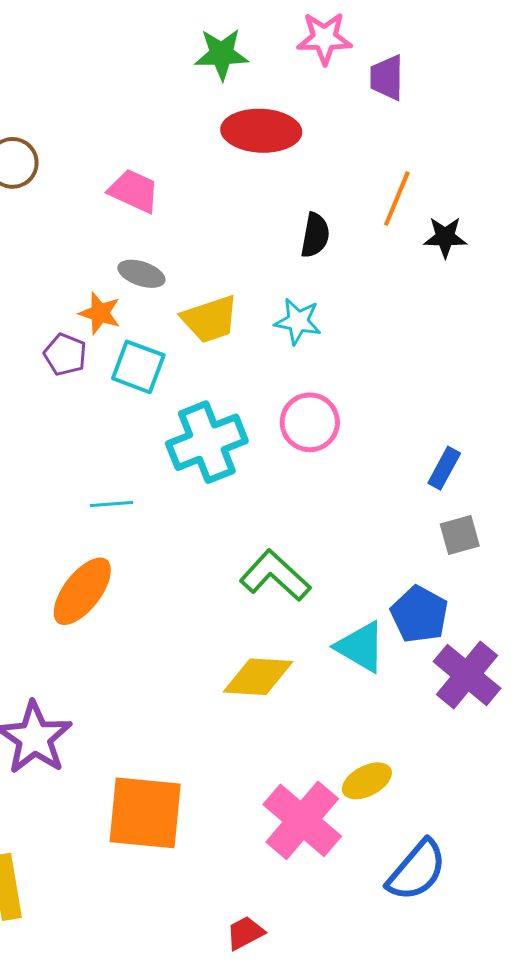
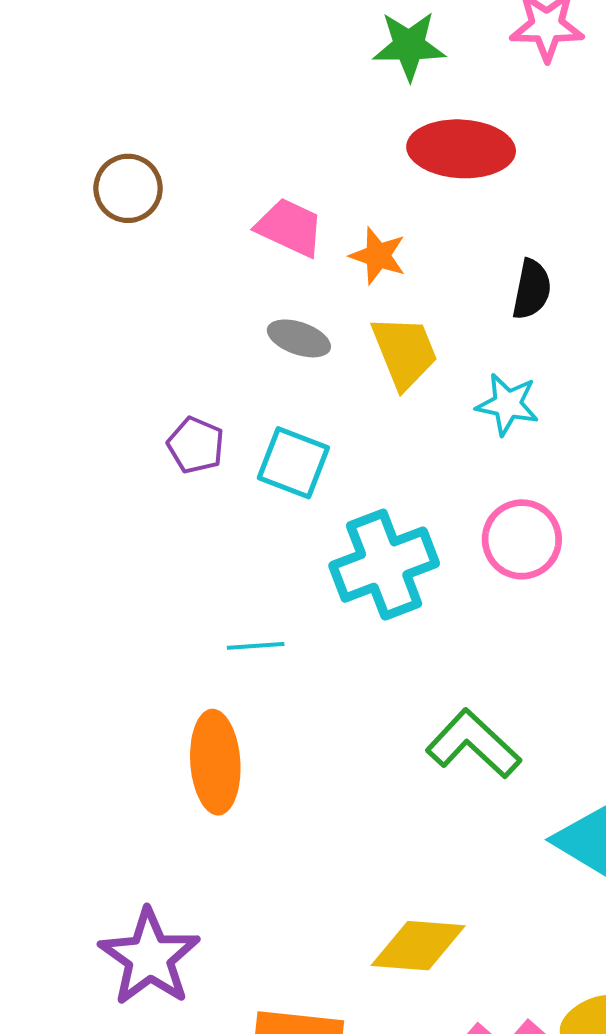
orange star: (100, 313) -> (378, 256), moved
yellow trapezoid: (210, 319) -> (405, 352), moved, turned -94
orange ellipse: (82, 591) -> (215, 762), turned -42
yellow diamond: (258, 677) -> (418, 946), moved

